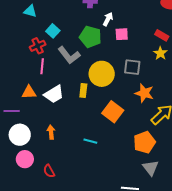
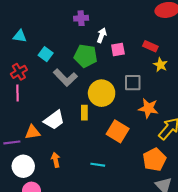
red rectangle: (162, 35) -> (150, 46), moved
red cross: (38, 46) -> (19, 72), moved
pink line: (42, 66) -> (18, 93), moved
orange triangle: (29, 92) -> (33, 132), moved

